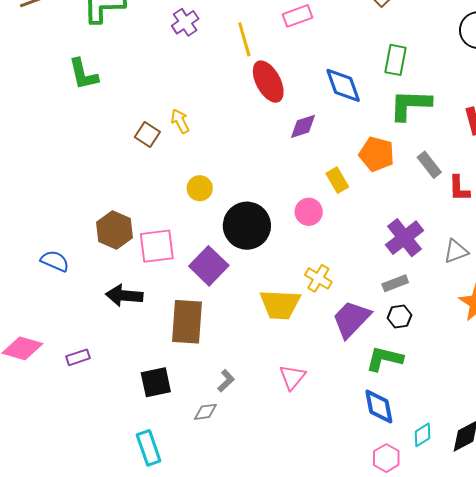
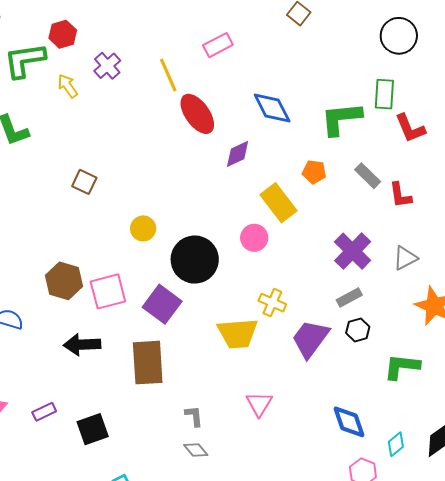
green rectangle: (395, 60) -> (384, 94), moved
yellow arrow: (180, 121) -> (68, 86), moved
orange pentagon: (377, 154) -> (314, 172), size x0.7
yellow rectangle: (337, 180) -> (279, 203), size x1.5
green L-shape: (384, 359) -> (402, 367), moved
gray L-shape: (226, 381) -> (194, 416), turned -45
black square: (156, 382) -> (93, 429), moved
gray diamond: (205, 412) -> (196, 450), moved, turned 65

